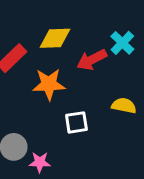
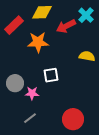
white square: (76, 122) -> (51, 75), moved

